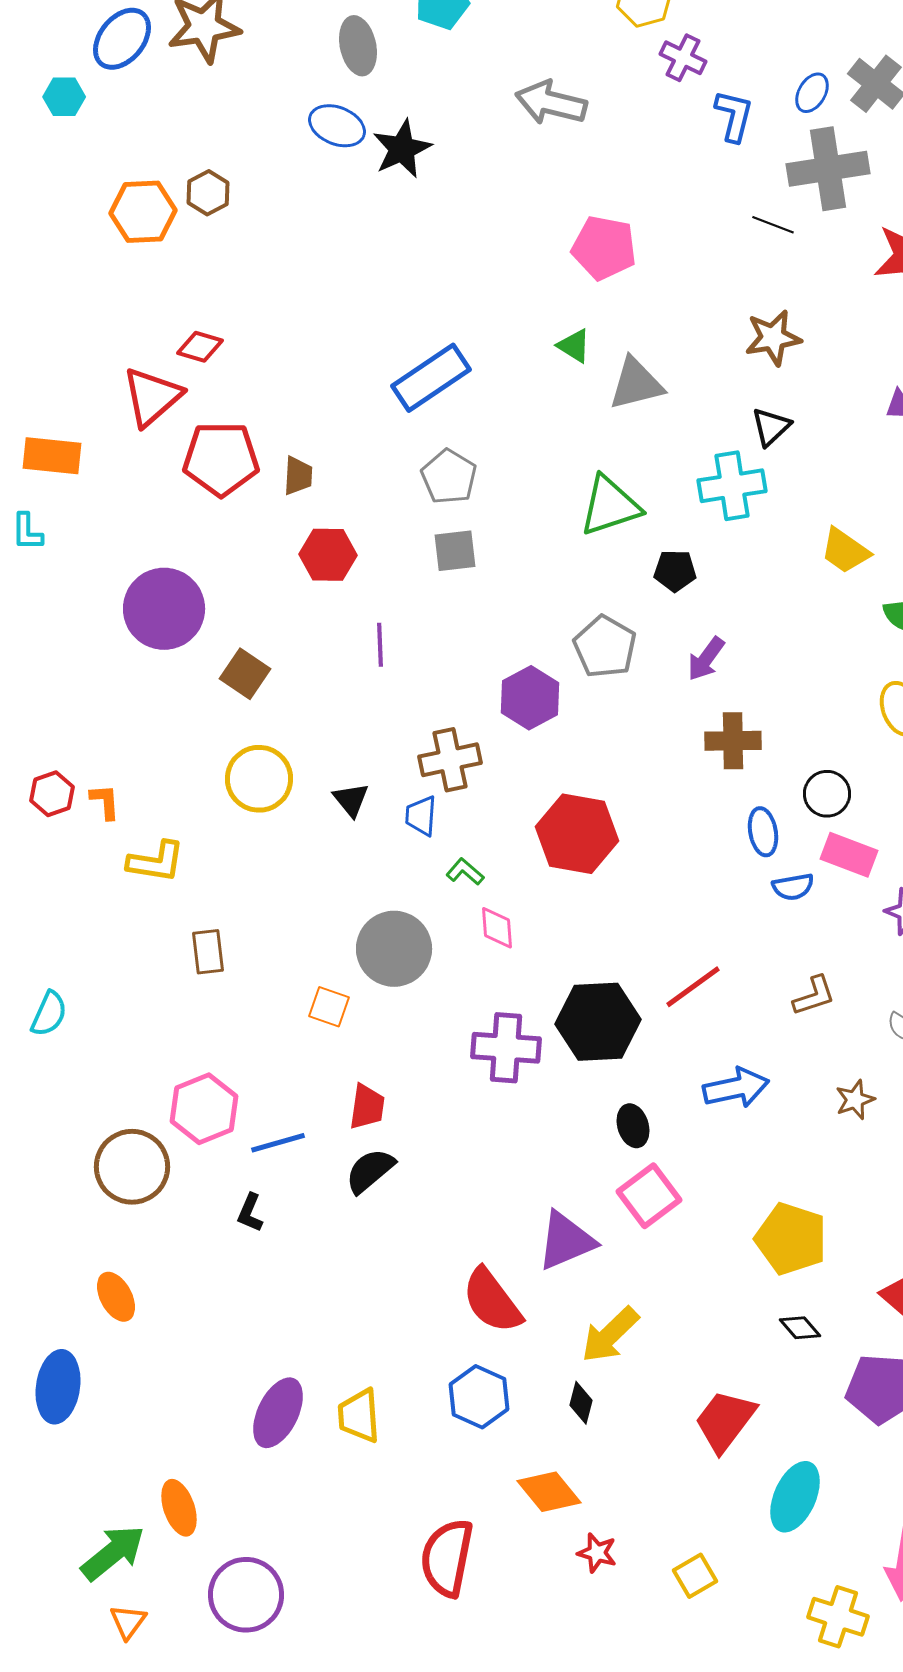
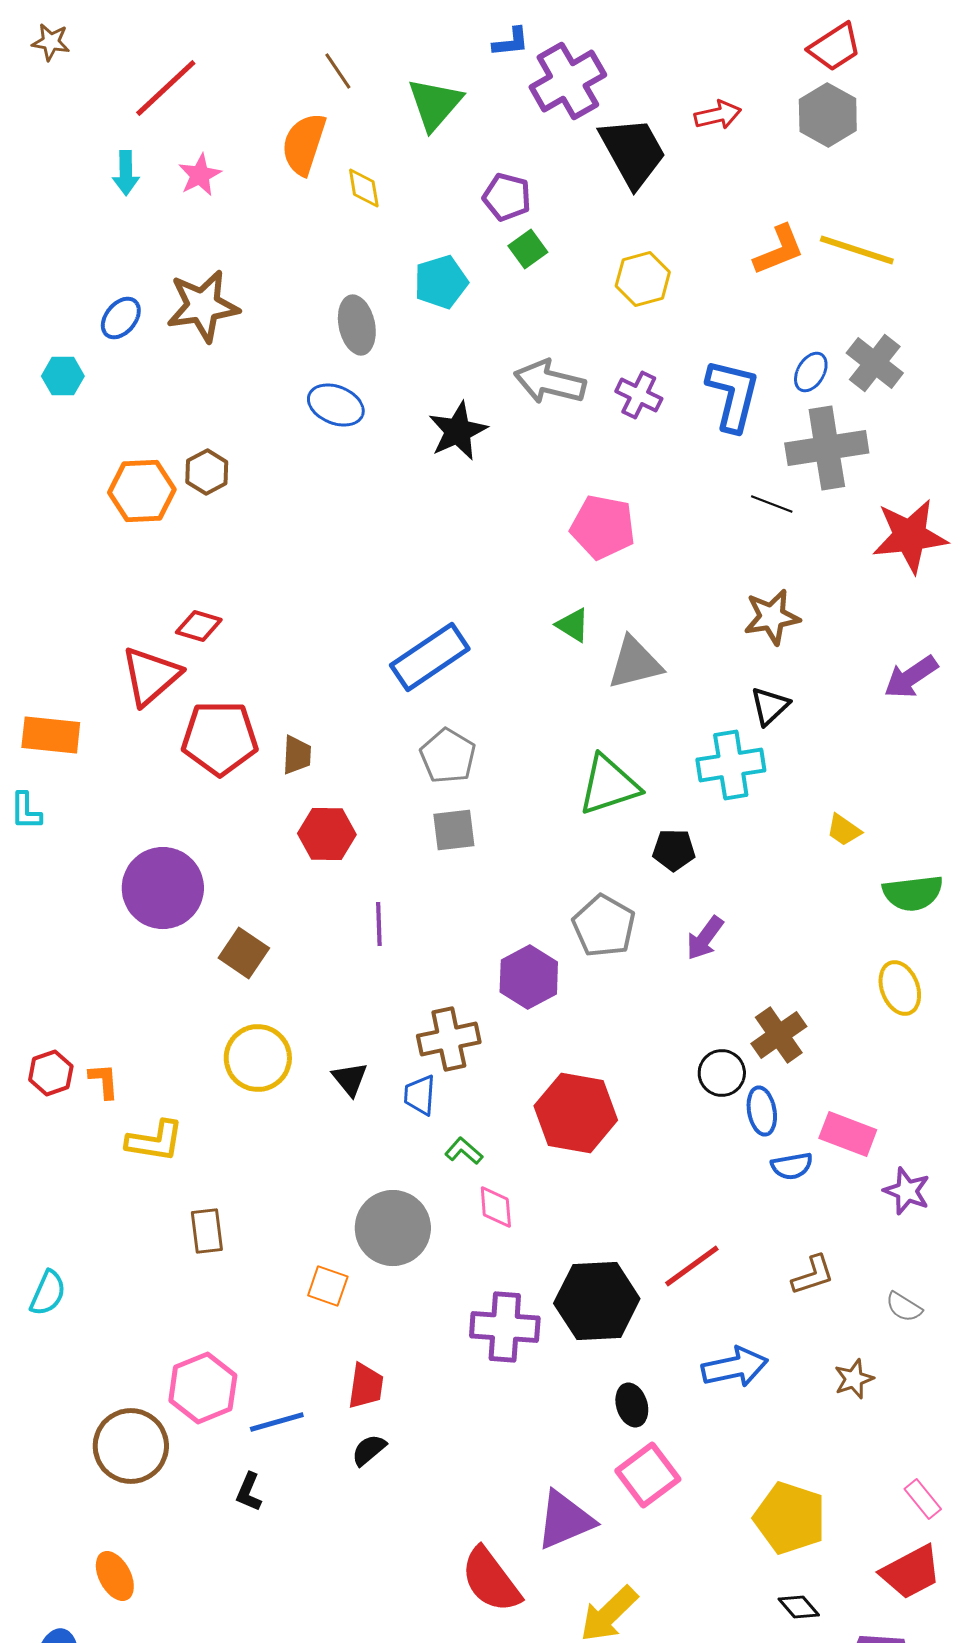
blue ellipse: (122, 39) -> (121, 318), size x0.7
purple cross: (683, 58) -> (639, 395), moved
blue L-shape: (734, 116) -> (733, 395), size x1.4
black star: (402, 149) -> (458, 431), moved
yellow trapezoid: (845, 551) -> (844, 830), size x0.7
brown cross: (733, 741) -> (779, 1035), moved, turned -34
black circle: (827, 794) -> (722, 1073), moved
black semicircle: (370, 1171) -> (369, 1450), size x0.7

